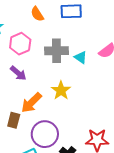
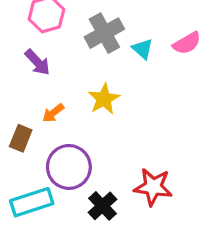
gray cross: (56, 51) -> (104, 33), turned -35
orange arrow: (31, 103) -> (53, 113), size x0.6

